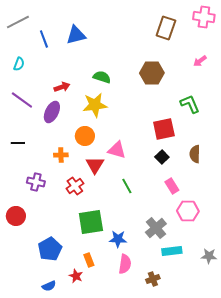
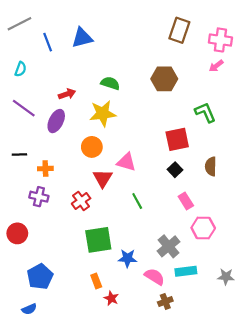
pink cross: (204, 17) -> (220, 40), moved
orange cross: (61, 155) -> (45, 169), moved
blue pentagon: (50, 249) -> (40, 277), moved
pink semicircle: (125, 264) -> (155, 277), moved, turned -66
red star: (76, 276) -> (111, 298), moved
blue semicircle: (49, 286) -> (29, 309), moved

